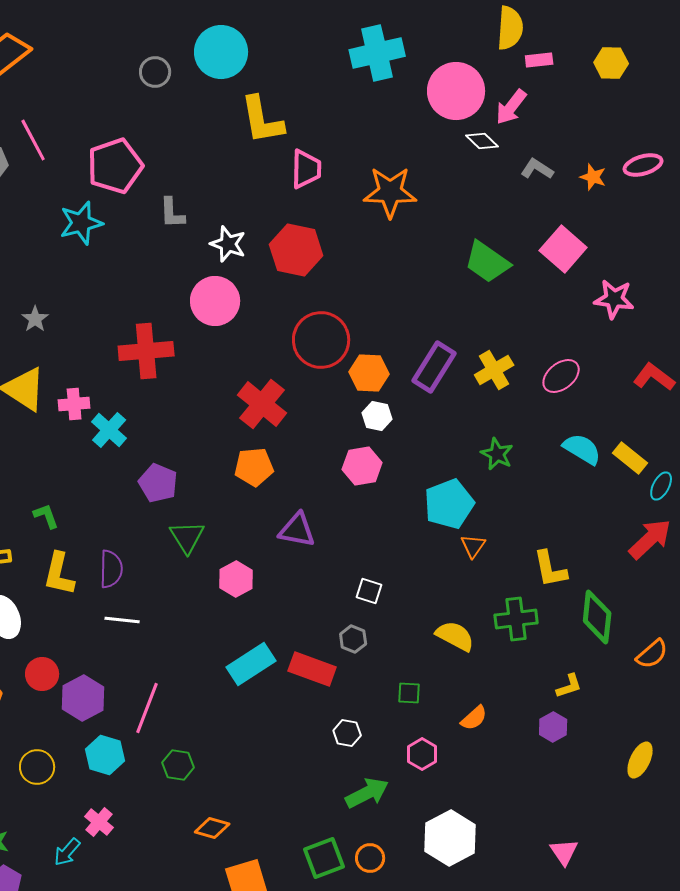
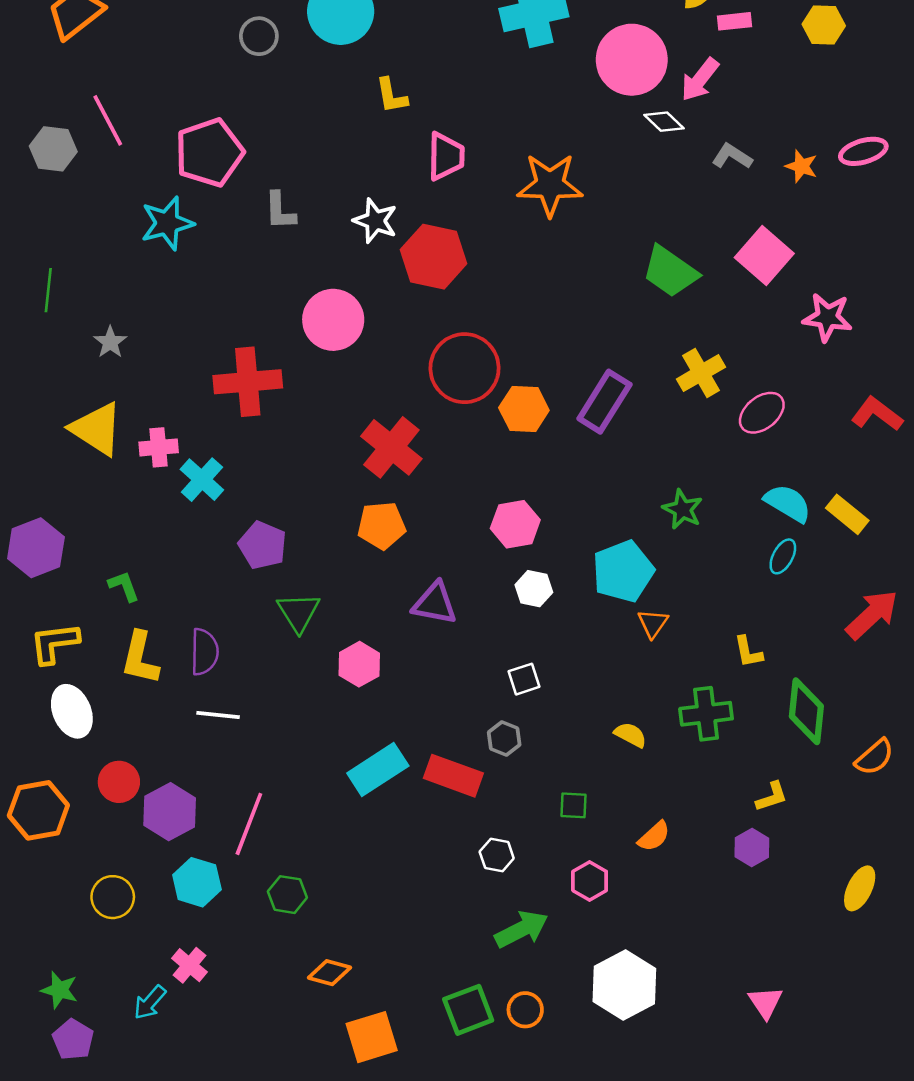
yellow L-shape: (262, 120) -> (391, 96), size x0.6
white star: (228, 244) -> (375, 221), moved
yellow cross: (494, 370) -> (701, 373), moved
white hexagon: (377, 416) -> (534, 589), moved
cyan ellipse: (661, 486) -> (783, 556), moved
yellow L-shape: (550, 569) -> (748, 652), size x0.7
white square: (369, 591) -> (524, 679), turned -36
yellow semicircle: (455, 636) -> (630, 735), size x0.7

